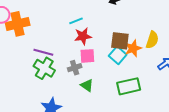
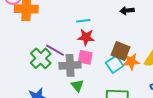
purple line: (43, 52) -> (55, 50), moved
gray cross: (75, 68) -> (70, 65), size x1.5

